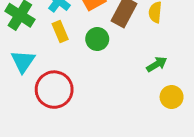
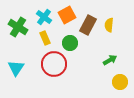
cyan triangle: (23, 61) -> (16, 68), moved
red circle: (54, 90) -> (54, 64), moved

